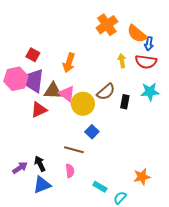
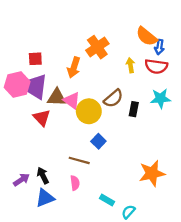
orange cross: (107, 25) -> (97, 47), moved
red square: (33, 55) -> (35, 59), turned -32
red triangle: (39, 110) -> (42, 118), turned -48
orange star: (142, 177) -> (152, 173), moved, size x1.4

